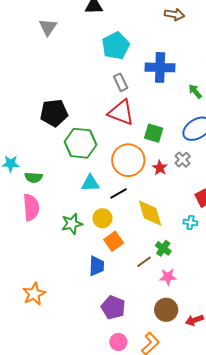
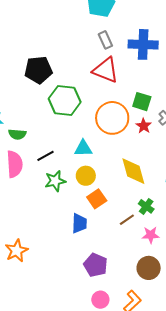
blue cross: (160, 67) -> (143, 44), moved
green square: (154, 133) -> (142, 102), moved
cyan triangle: (90, 183) -> (83, 148), moved
black line: (119, 193) -> (45, 156), moved

